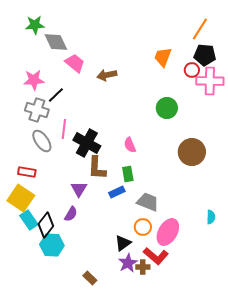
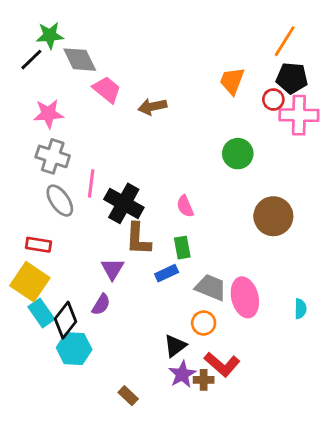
black line: (56, 95) -> (31, 60), moved
pink ellipse: (168, 232) -> (245, 297), moved, turned -44

